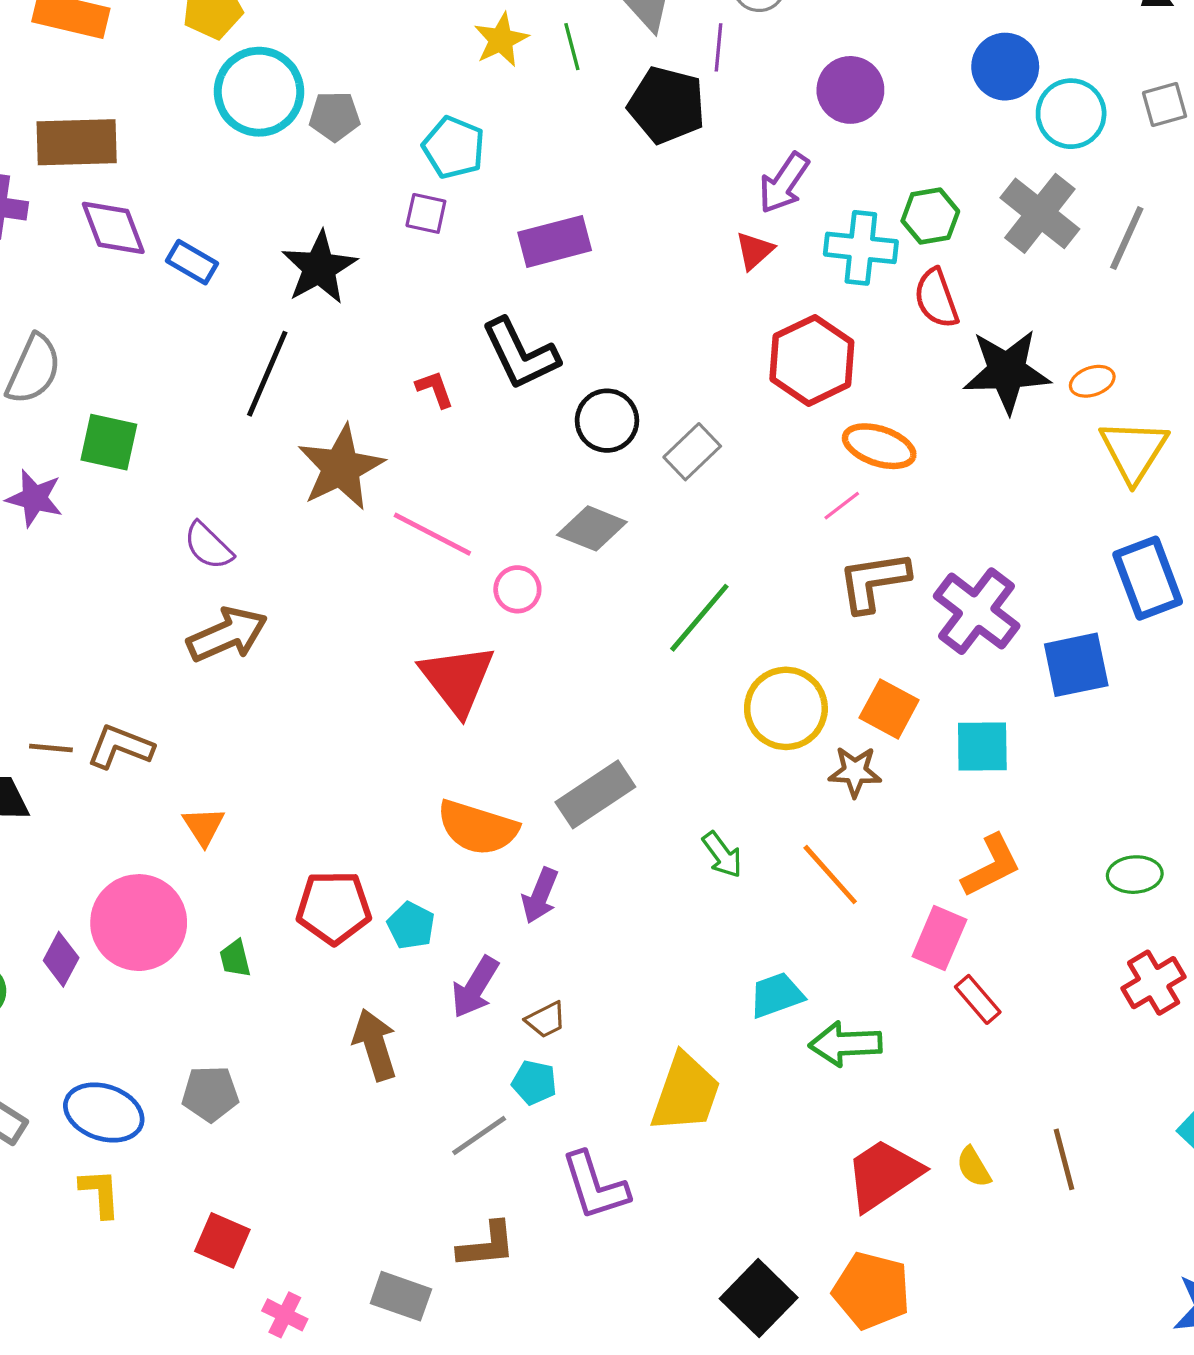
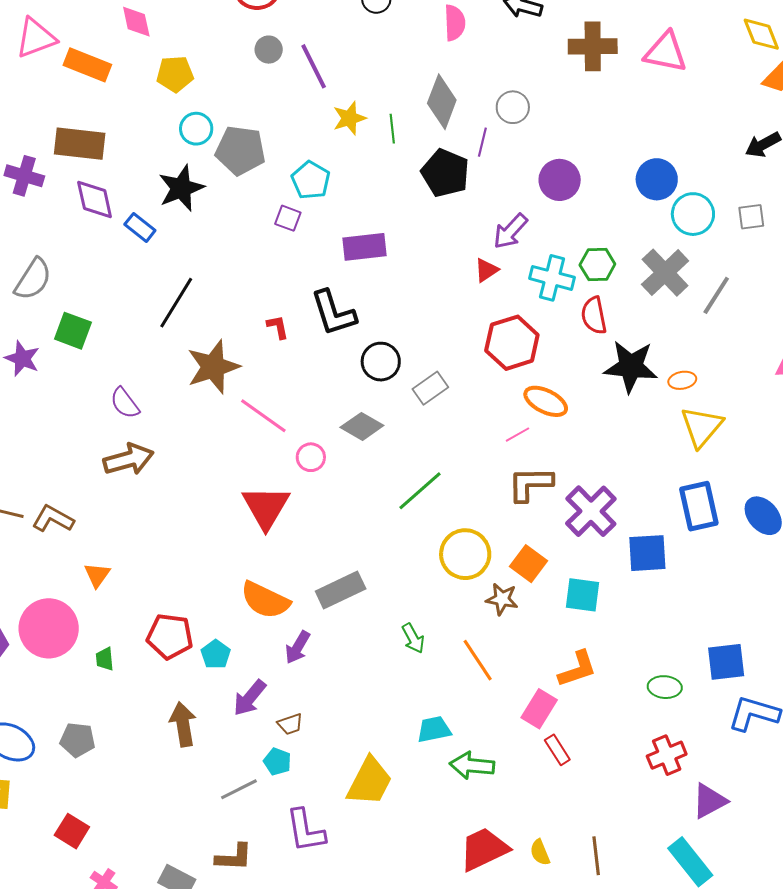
cyan circle: (259, 92) -> (196, 129), size x0.6
gray pentagon: (335, 116) -> (240, 150), size x1.6
black star: (319, 268) -> (181, 188), moved

